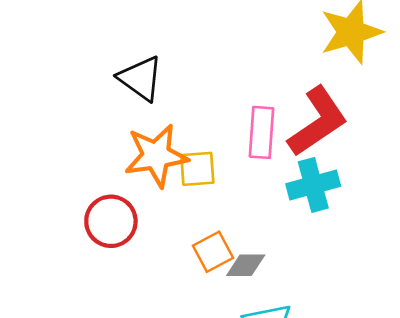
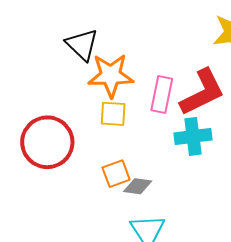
orange star: (156, 156) -> (111, 75), moved
red circle: (111, 221) -> (47, 142), size x1.4

